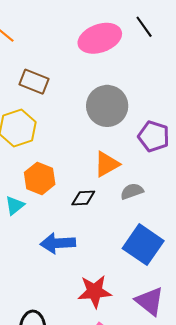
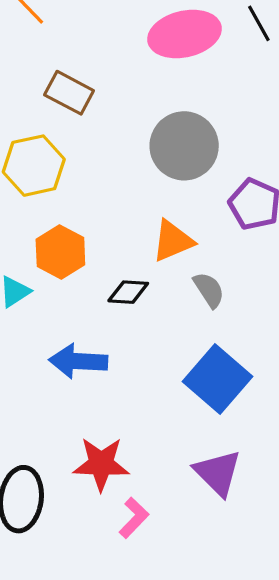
gray semicircle: (132, 191) -> (209, 290), turned 70
red star: (95, 291) -> (101, 464), moved

